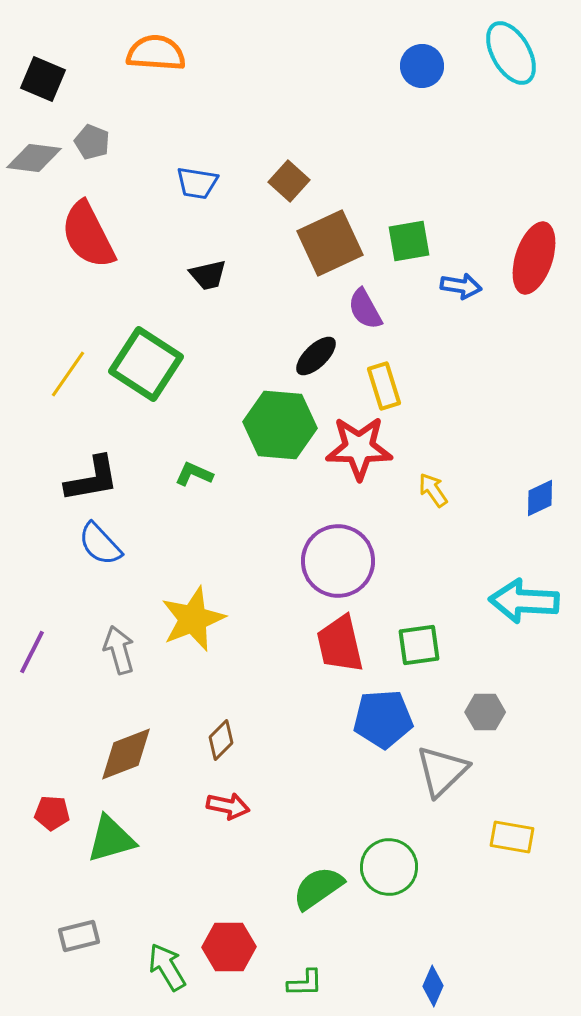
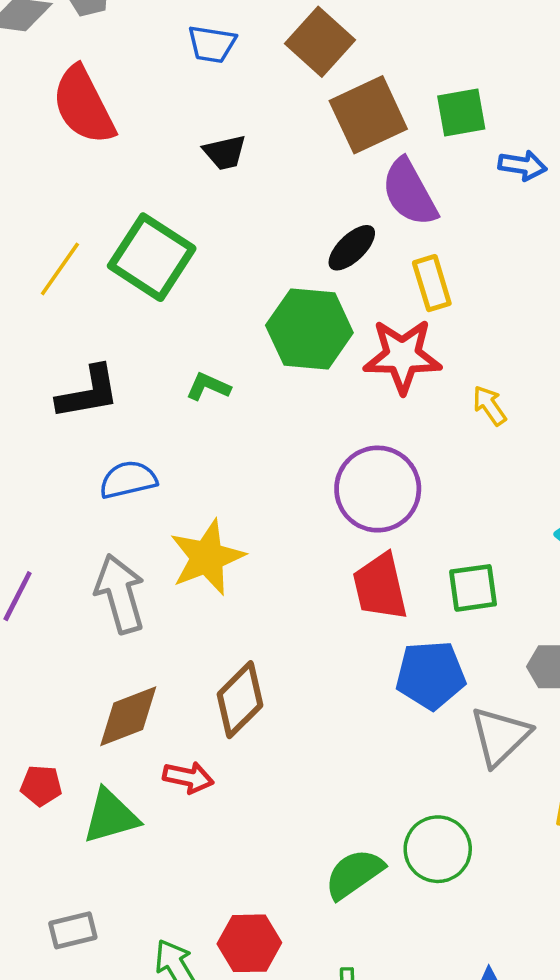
brown square: (289, 181) -> (320, 42), size x1.4
purple semicircle: (365, 309) -> (409, 192), size x1.4
blue semicircle: (100, 544) -> (128, 480), moved, turned 120
gray arrow: (119, 650) -> (120, 594), size x1.4
brown diamond: (221, 740) -> (240, 700), size x1.6
red arrow: (228, 806) -> (188, 777), moved

